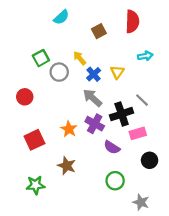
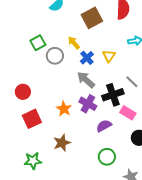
brown square: (99, 31) -> (92, 18), size x1.5
red circle: (25, 97) -> (23, 92), moved
pink rectangle: (138, 133) -> (128, 113), turned 49
purple semicircle: (112, 147) -> (104, 126), turned 119
brown star: (67, 166) -> (62, 143), turned 30

